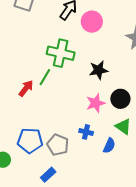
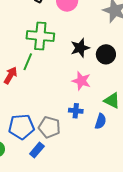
black circle: (120, 99) -> (106, 54), moved
pink star: (96, 103) -> (81, 81), turned -30
blue rectangle: (48, 175) -> (37, 150), moved

